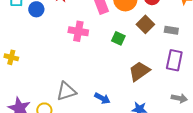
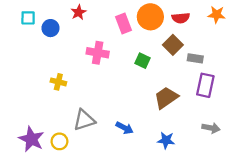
gray rectangle: (171, 30) -> (195, 58), moved
yellow cross: (11, 57) -> (58, 82), moved

